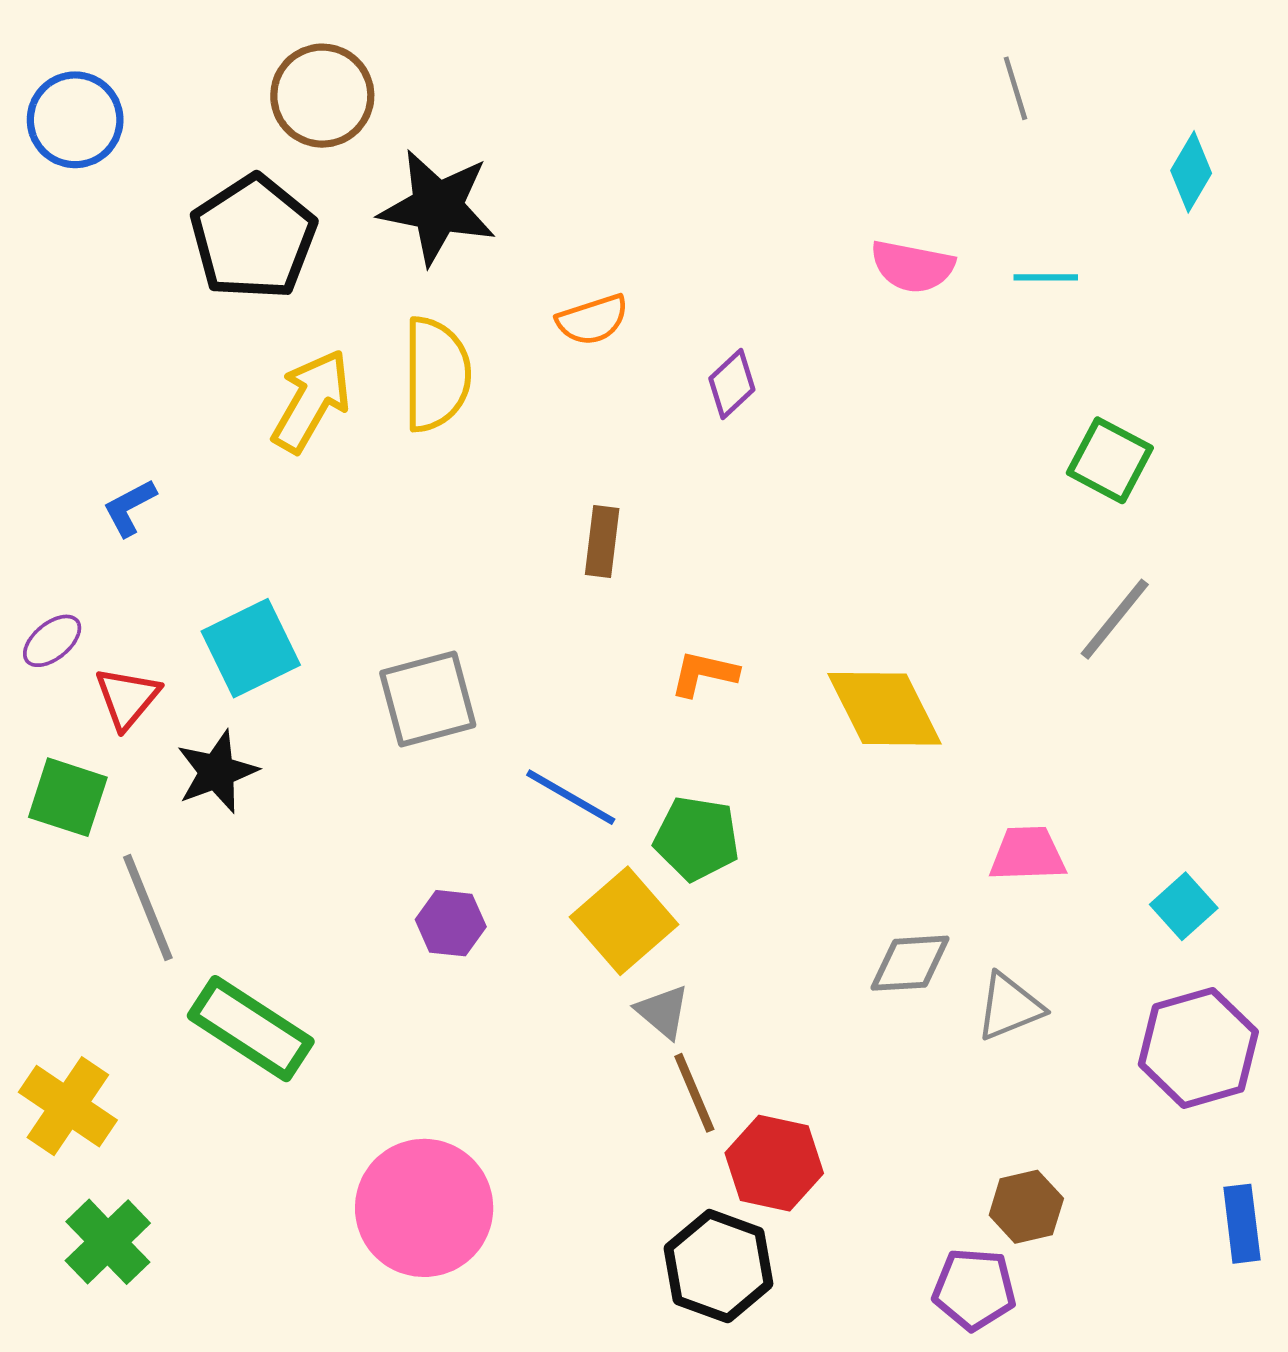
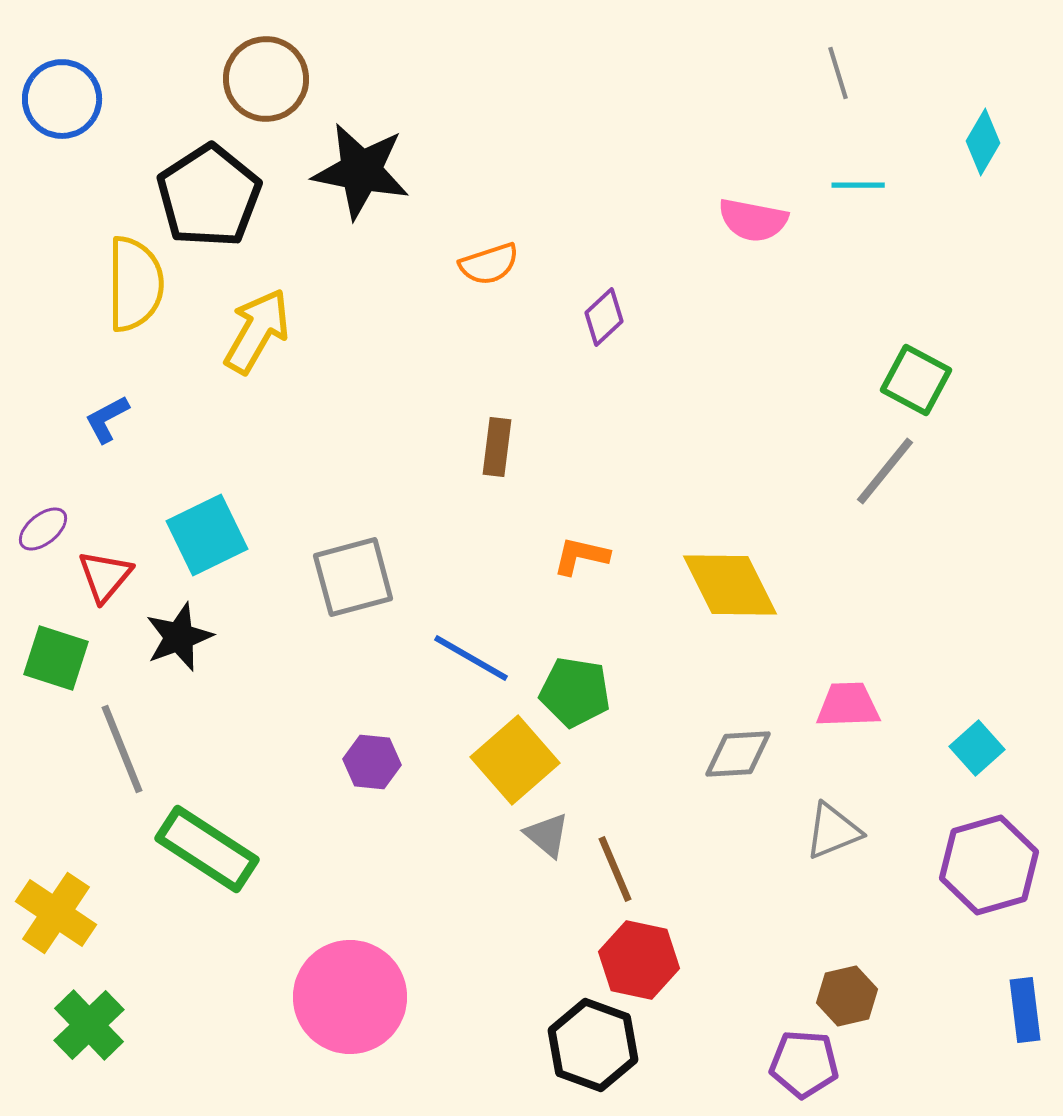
cyan line: (1046, 277) -> (858, 185), moved
yellow semicircle: (436, 374) -> (135, 284), moved
gray line: (1115, 619) -> (885, 471), moved
gray diamond: (910, 963) -> (738, 754), moved
brown line: (694, 1093) -> (615, 869), moved

